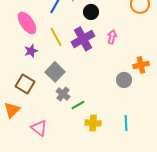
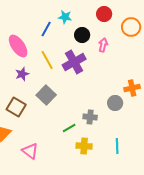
pink arrow: (112, 37) -> (103, 45), moved
gray cross: (63, 94) -> (90, 117), moved, turned -32

